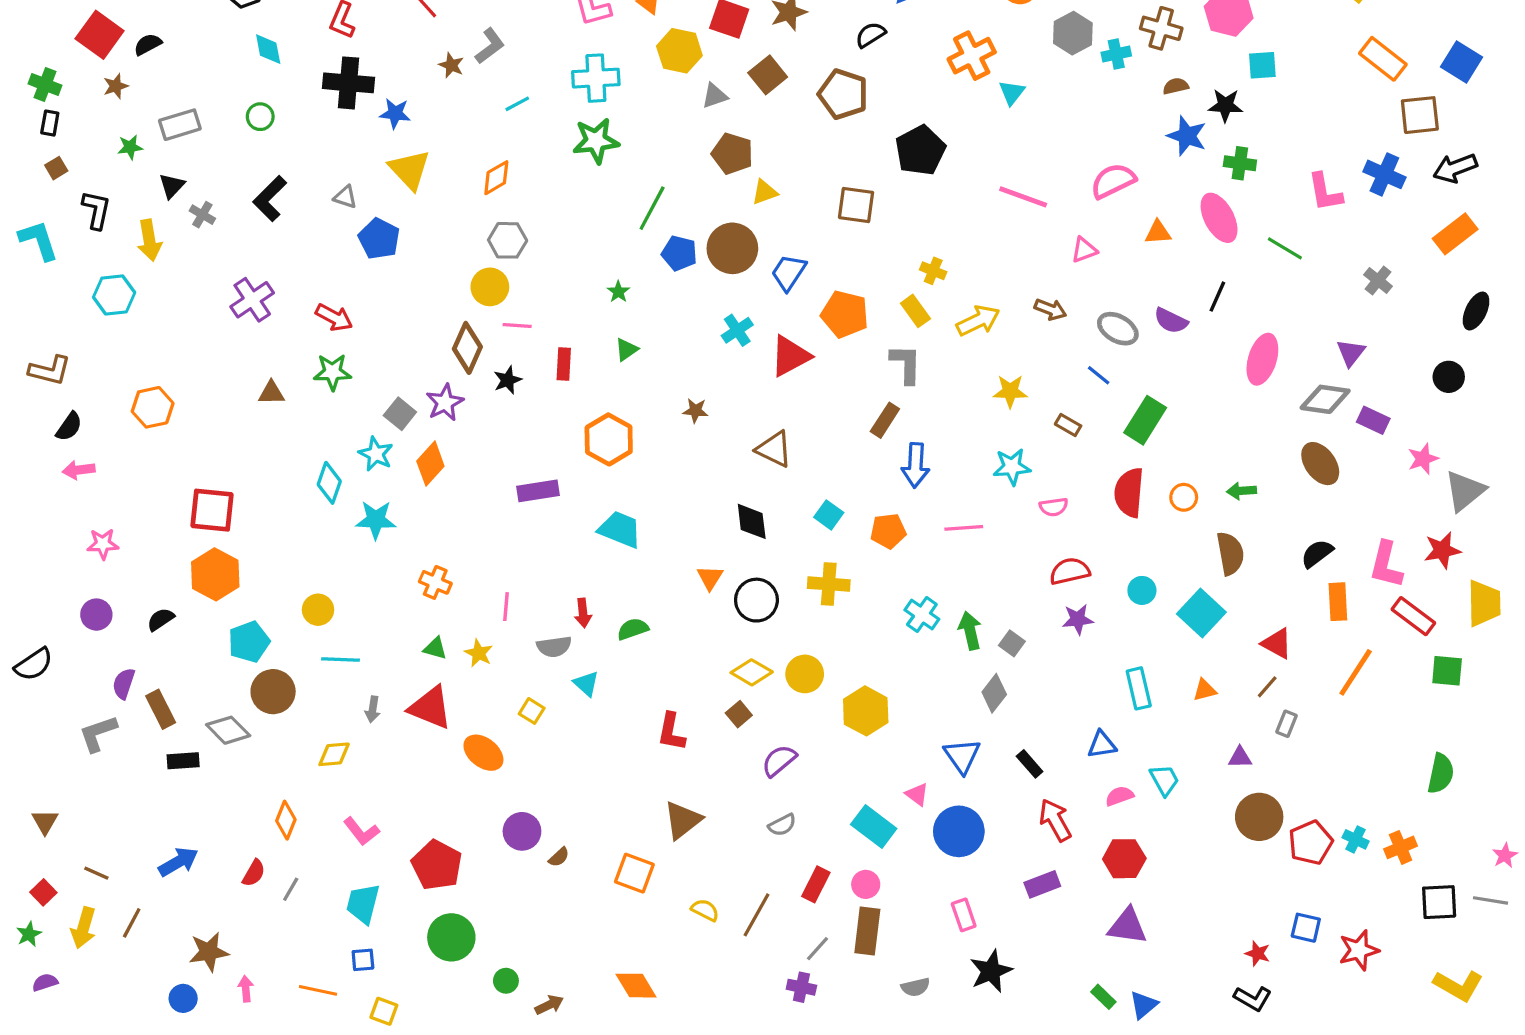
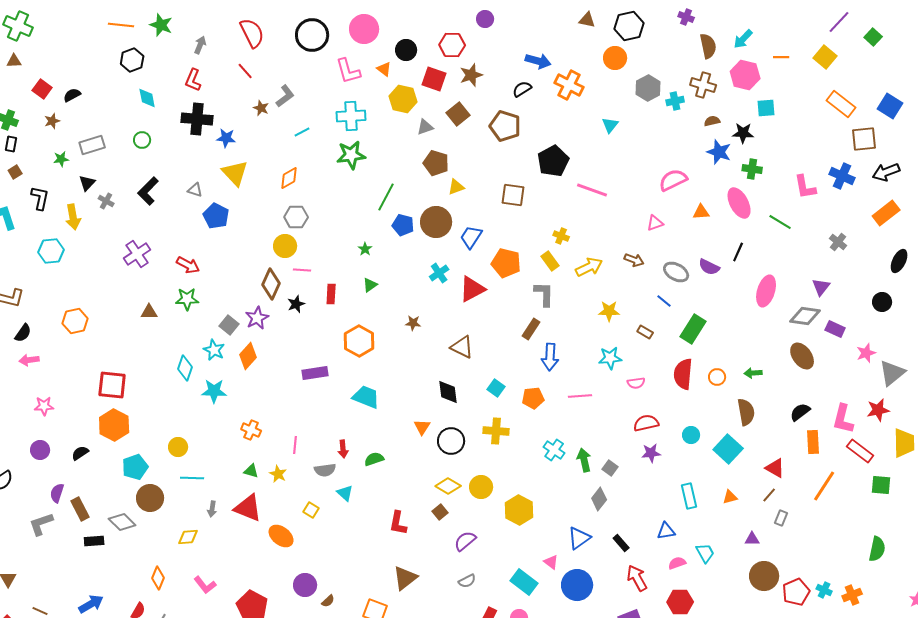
red square: (100, 35) -> (42, 89), size x0.7
orange cross: (972, 56) -> (569, 85), moved, turned -36
pink line: (1023, 197) -> (592, 190), moved
blue triangle: (962, 756) -> (579, 538), turned 30

